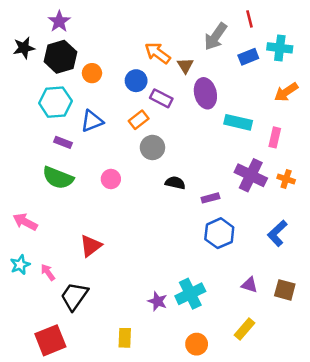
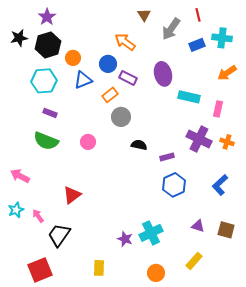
brown triangle: (185, 66) -> (144, 15), moved
blue triangle: (92, 121) -> (83, 80), moved

